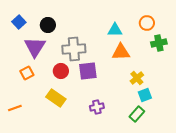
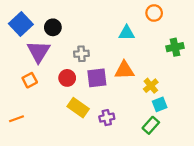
blue square: (19, 22) -> (21, 24), size x1.5
orange circle: (147, 23) -> (154, 13), moved
gray cross: (74, 49) -> (81, 54), size x0.6
orange triangle: (121, 52) -> (124, 70), moved
yellow rectangle: (56, 98) -> (78, 108), moved

